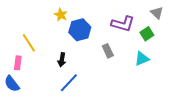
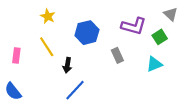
yellow star: (61, 15) -> (48, 16), moved
yellow line: (29, 43) -> (47, 47), moved
pink rectangle: (18, 63) -> (16, 55), moved

